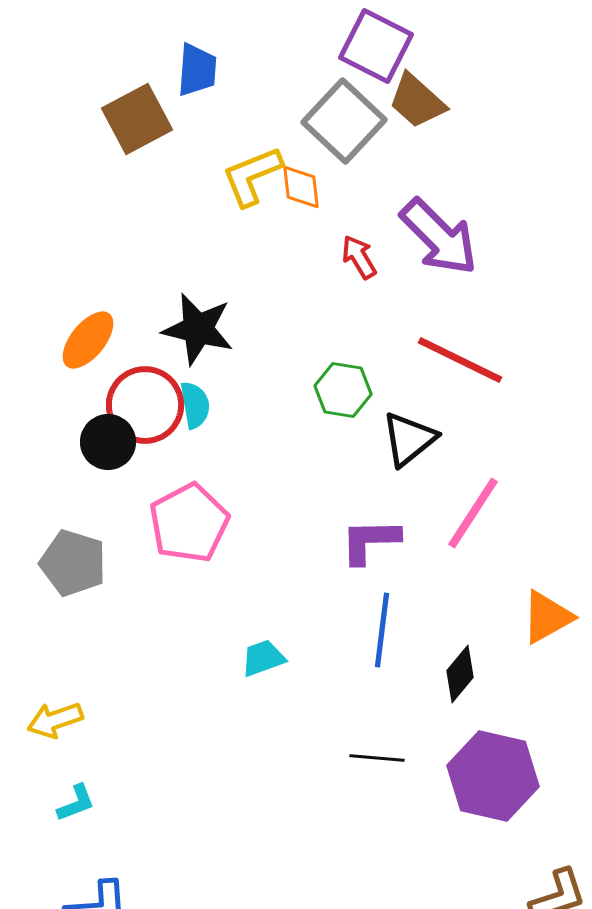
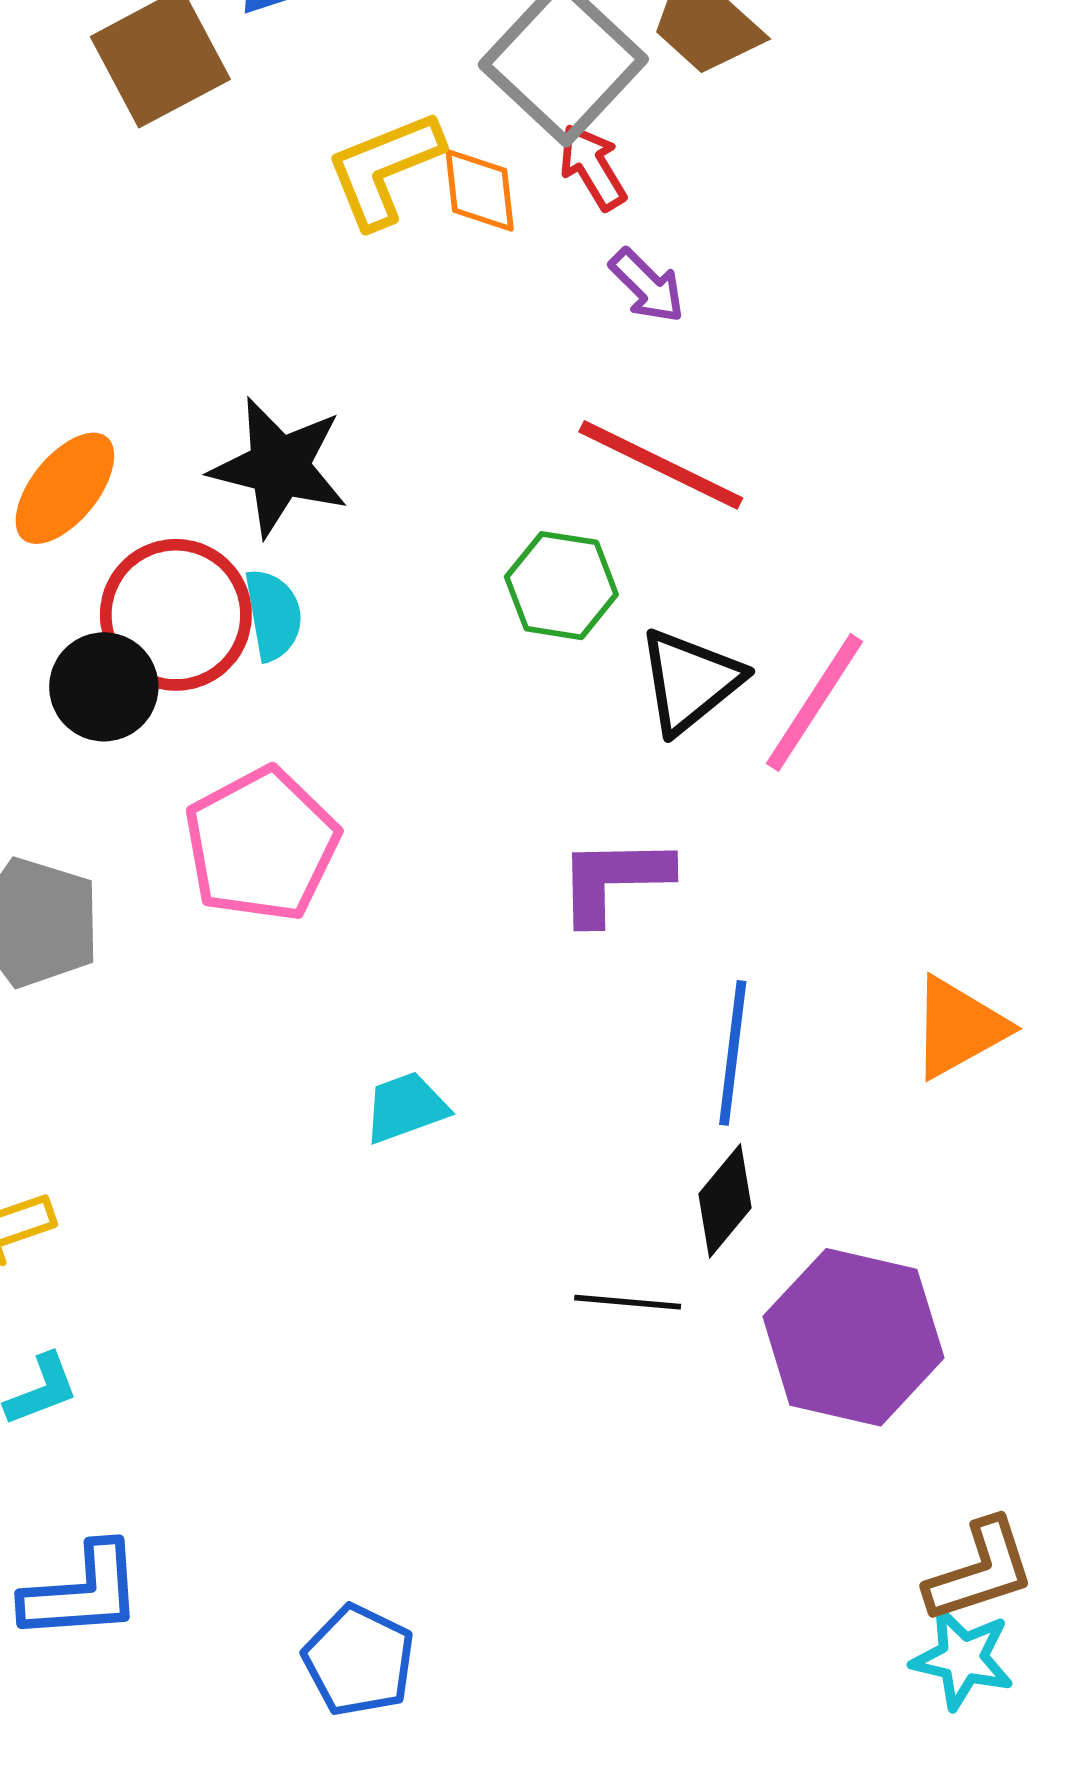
purple arrow: (439, 237) -> (647, 286), moved, size x0.5
red arrow: (359, 257) -> (593, 167), moved
red line: (460, 360) -> (661, 465), moved
pink line: (473, 513) -> (815, 702), moved
blue line: (382, 630) -> (733, 1053), moved
black diamond: (460, 674) -> (725, 1201), moved

